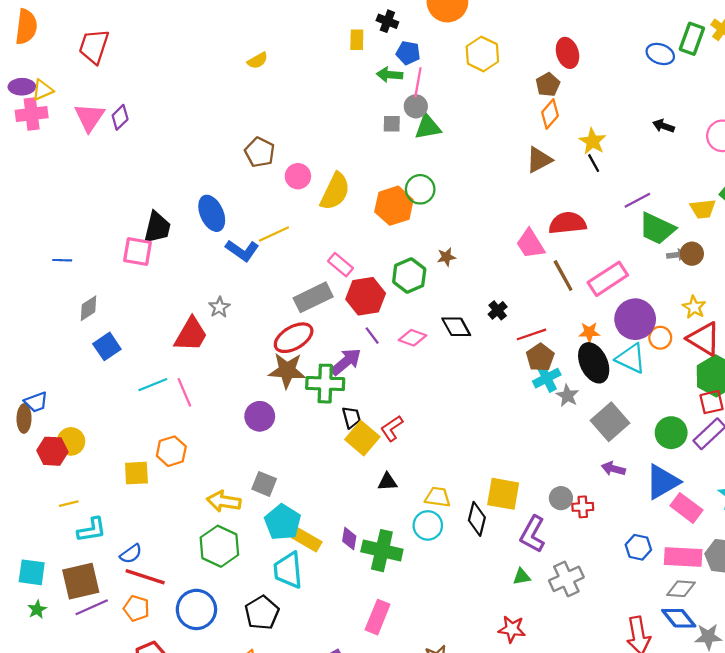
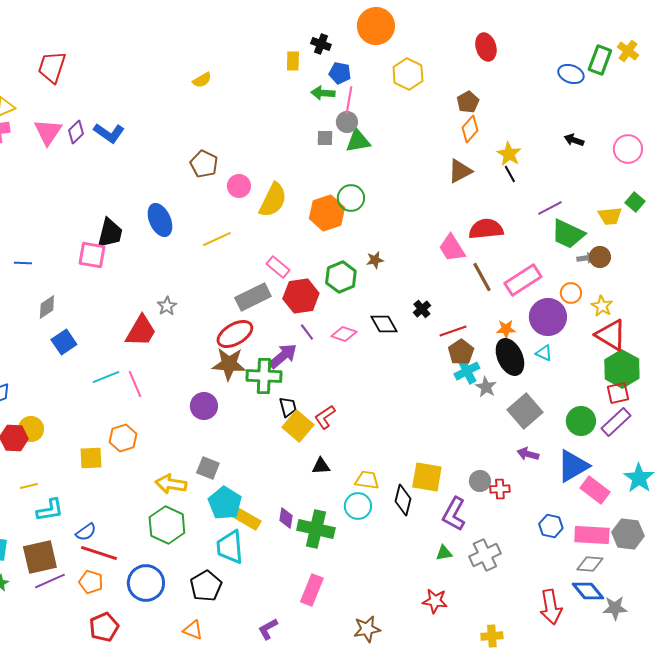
red ellipse: (567, 53) -> (486, 47), moved
blue L-shape: (242, 250) -> (109, 133), moved
orange circle: (660, 338) -> (571, 293), moved
cyan triangle: (631, 358) -> (544, 353), size x0.6

